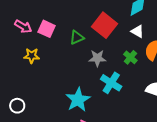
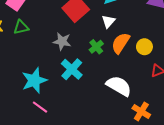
white triangle: (137, 31) -> (108, 21), turned 32
green triangle: (77, 37) -> (21, 27), moved

